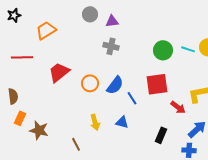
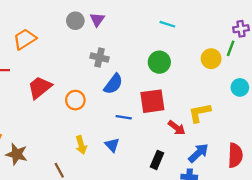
purple triangle: (112, 21) -> (97, 20), moved, turned -48
cyan line: (188, 49) -> (167, 24), moved
blue semicircle: (115, 85) -> (113, 84), moved
blue line: (132, 98) -> (124, 117), turned -48
blue triangle: (122, 122) -> (112, 145), turned 32

